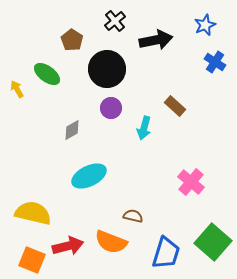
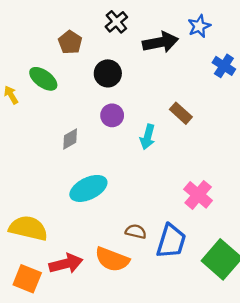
blue star: (205, 25) -> (199, 26), moved
black circle: (107, 69) -> (108, 73), size x0.7
blue trapezoid: (166, 253) -> (171, 241), moved

